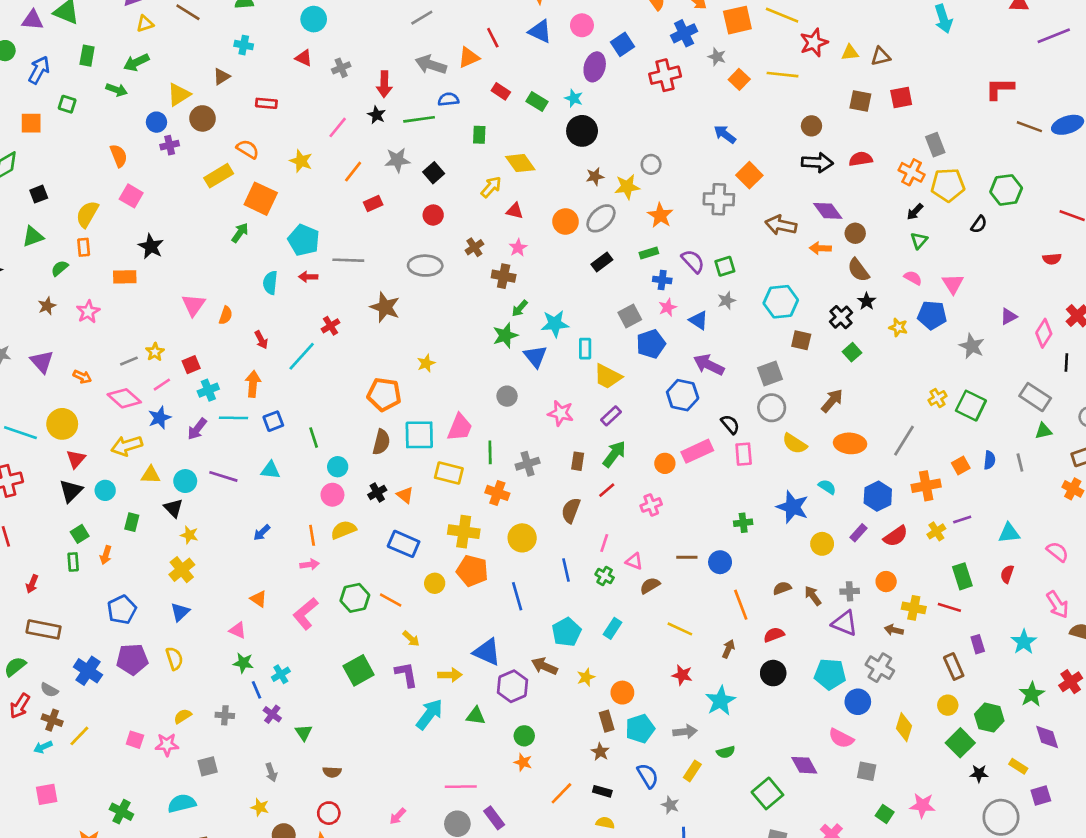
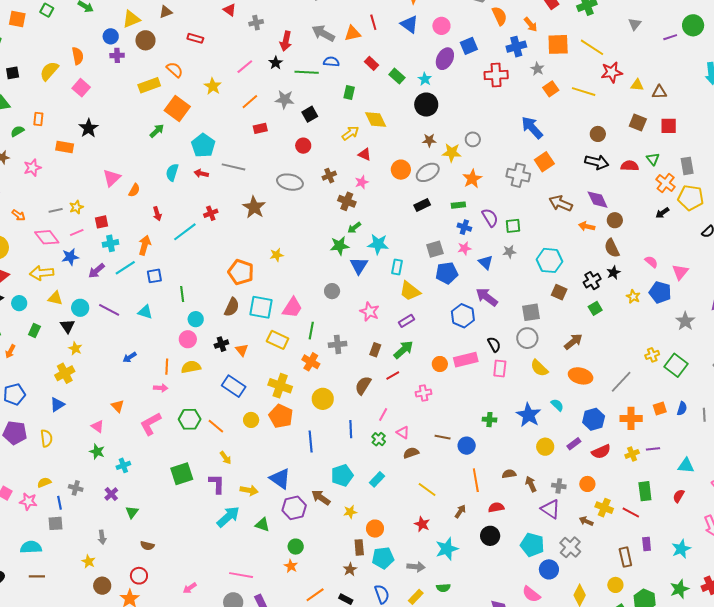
blue arrow: (725, 134) -> (532, 128), size x1.4
yellow semicircle: (87, 214) -> (49, 71), moved
green triangle: (919, 241) -> (653, 159), moved, turned -32
cyan line: (234, 418) -> (125, 268), turned -45
blue line: (257, 690) -> (59, 503), moved

